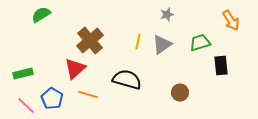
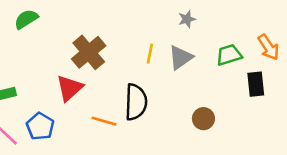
orange arrow: (231, 21) -> (269, 47), moved
black semicircle: (127, 80) -> (136, 102), turned 76
orange line: (88, 95) -> (104, 121), moved

